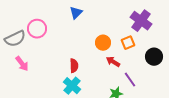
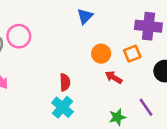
blue triangle: (76, 13) -> (85, 16), moved
purple cross: (141, 21) -> (148, 26), turned -30
purple line: (130, 80) -> (146, 107), moved

